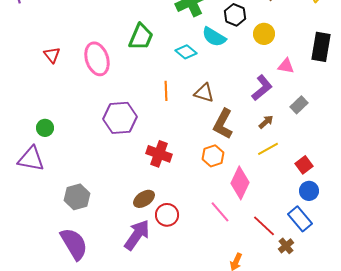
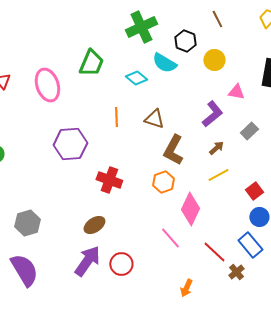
red circle: (167, 215) -> (121, 264), moved

